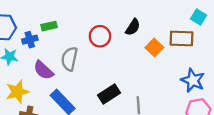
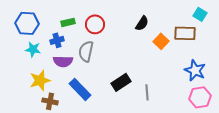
red circle: (100, 36) -> (95, 24), moved
blue cross: (30, 40) -> (57, 40), moved
purple semicircle: (43, 70) -> (63, 61), turned -42

